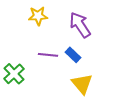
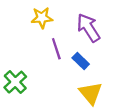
purple line: (48, 55) -> (56, 49), moved, turned 66

